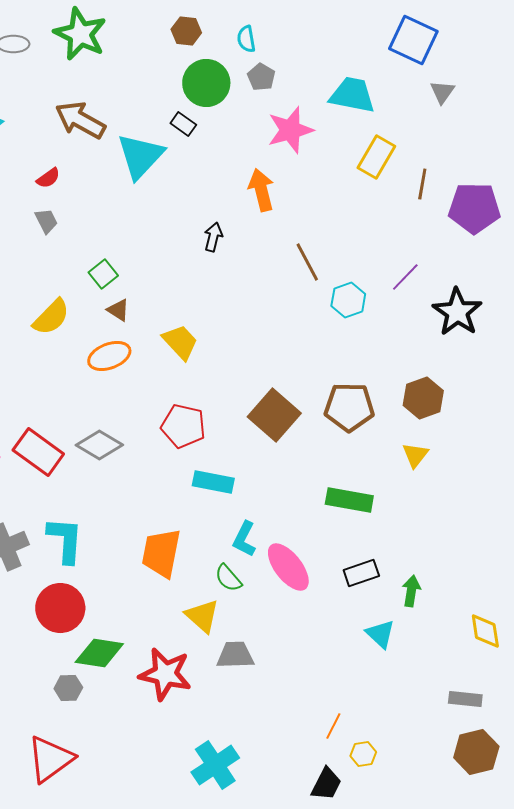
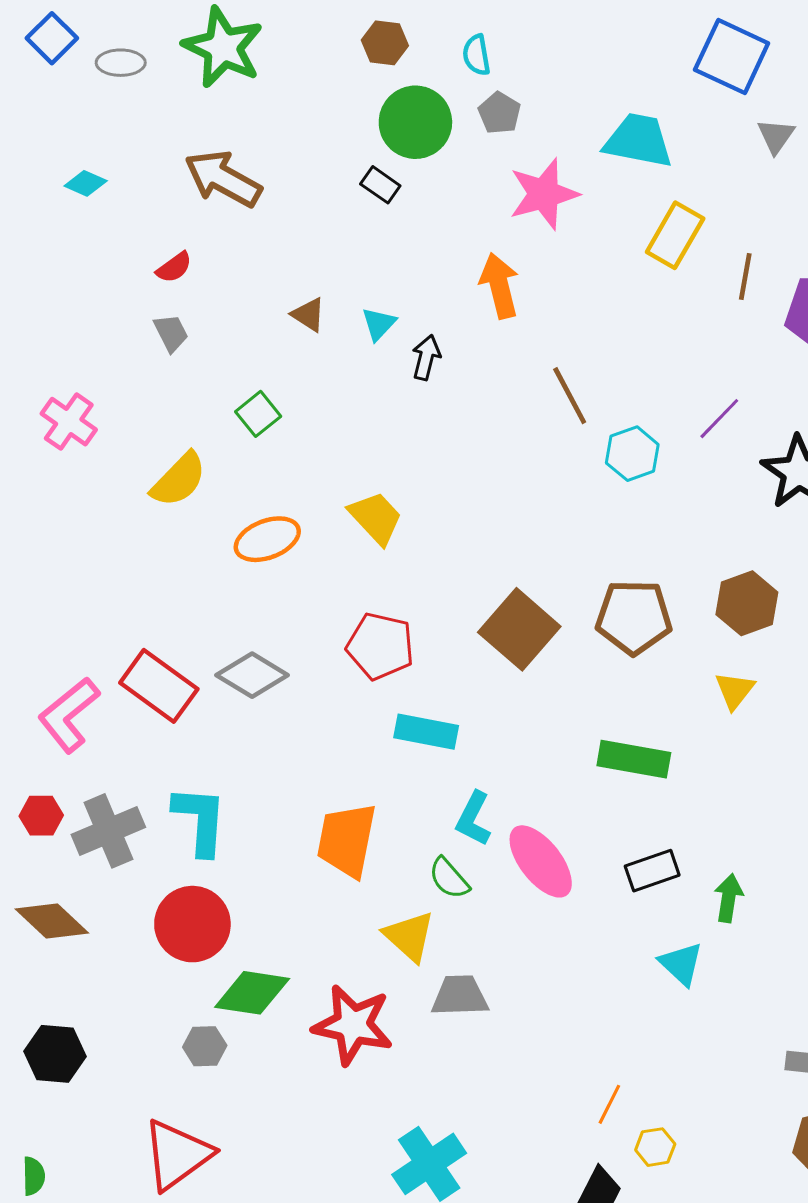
cyan triangle: (140, 156) -> (379, 324), moved, size x0.5
brown triangle: (118, 310) -> (309, 315), moved

